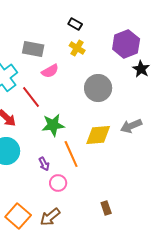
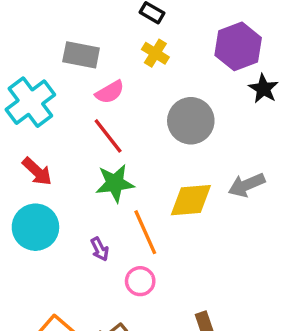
red line: (31, 97) -> (108, 136), moved
pink circle: (58, 183) -> (140, 281), moved

